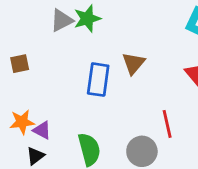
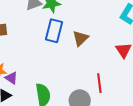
blue rectangle: (98, 80) -> (54, 31), moved

